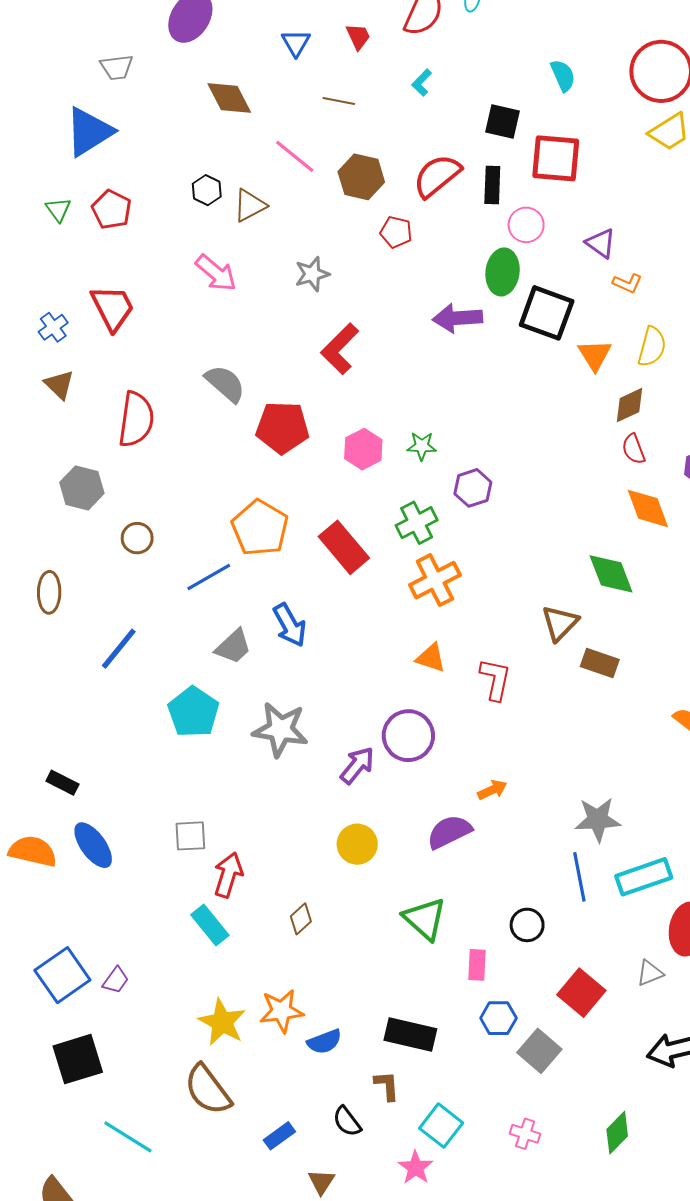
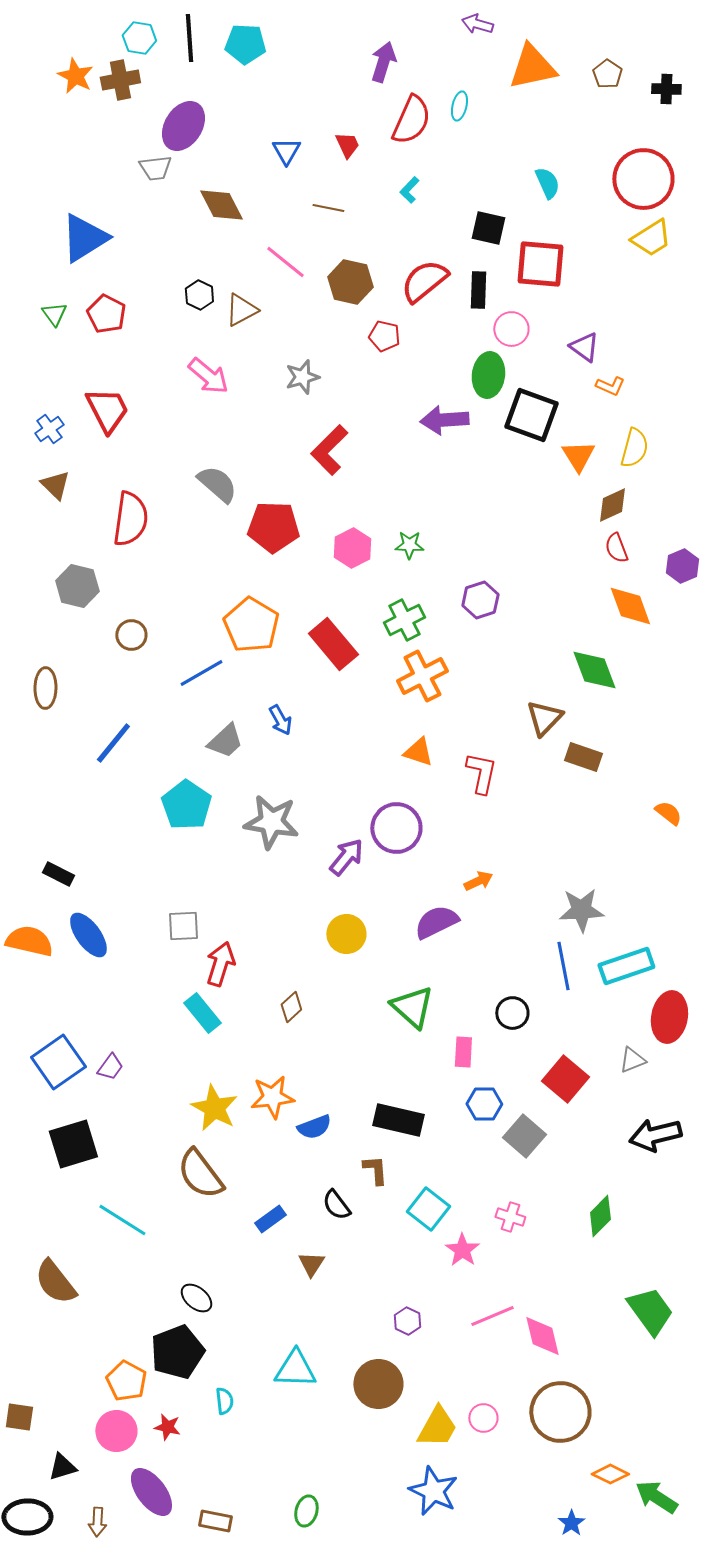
gray trapezoid: (117, 67) -> (155, 168), moved
purple hexagon: (473, 488) -> (480, 600), moved
blue arrow: (290, 625) -> (280, 720), size x0.7
pink star: (416, 1168) -> (462, 1250), moved

